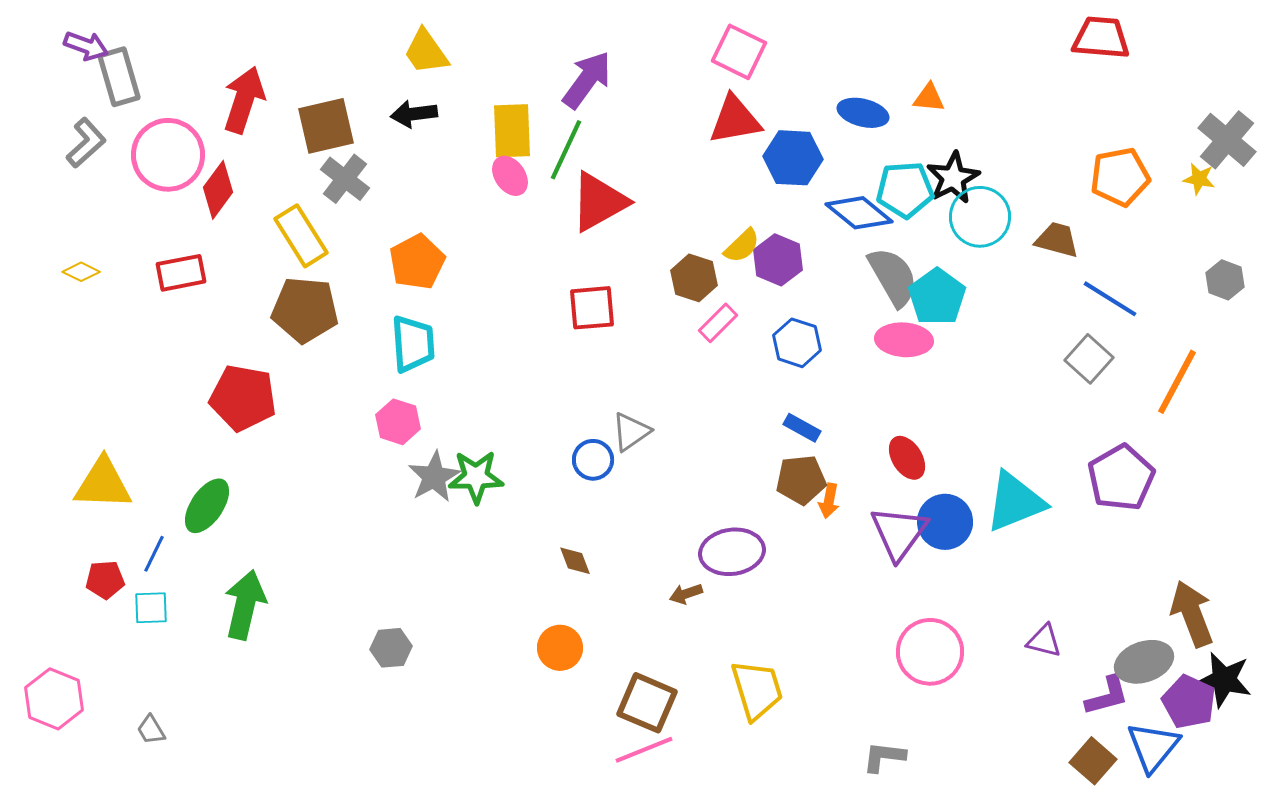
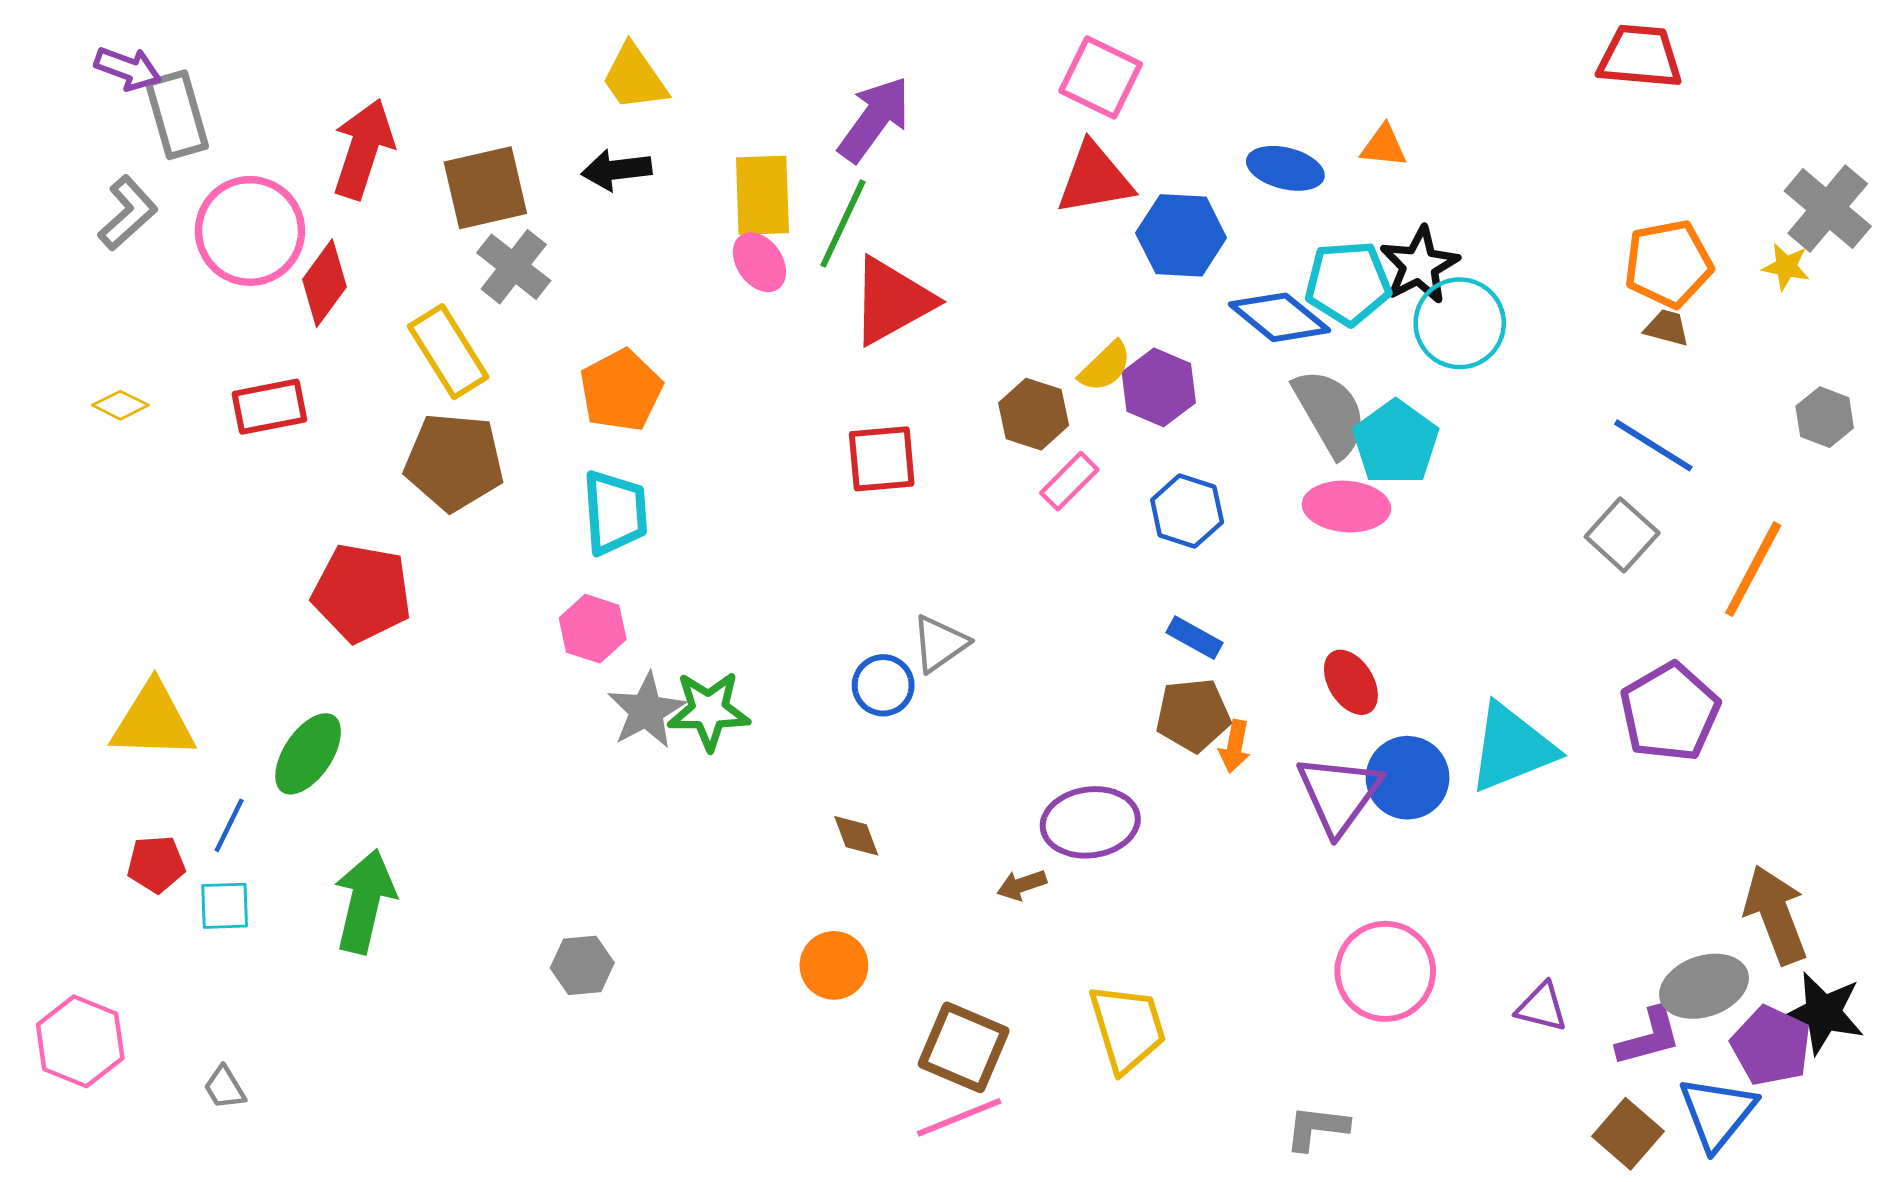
brown trapezoid: (1057, 240) -> (1667, 328), moved, size x0.7
purple triangle: (1044, 641) -> (1542, 1007), moved

